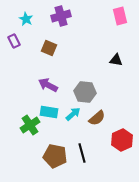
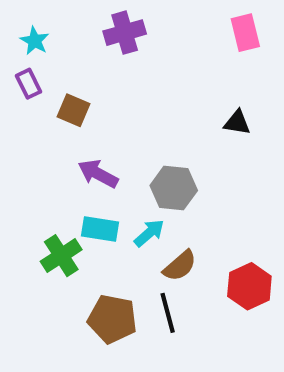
cyan star: (26, 19) -> (35, 41), moved
brown square: (49, 48) -> (73, 110), moved
brown semicircle: (97, 118) -> (180, 266), moved

